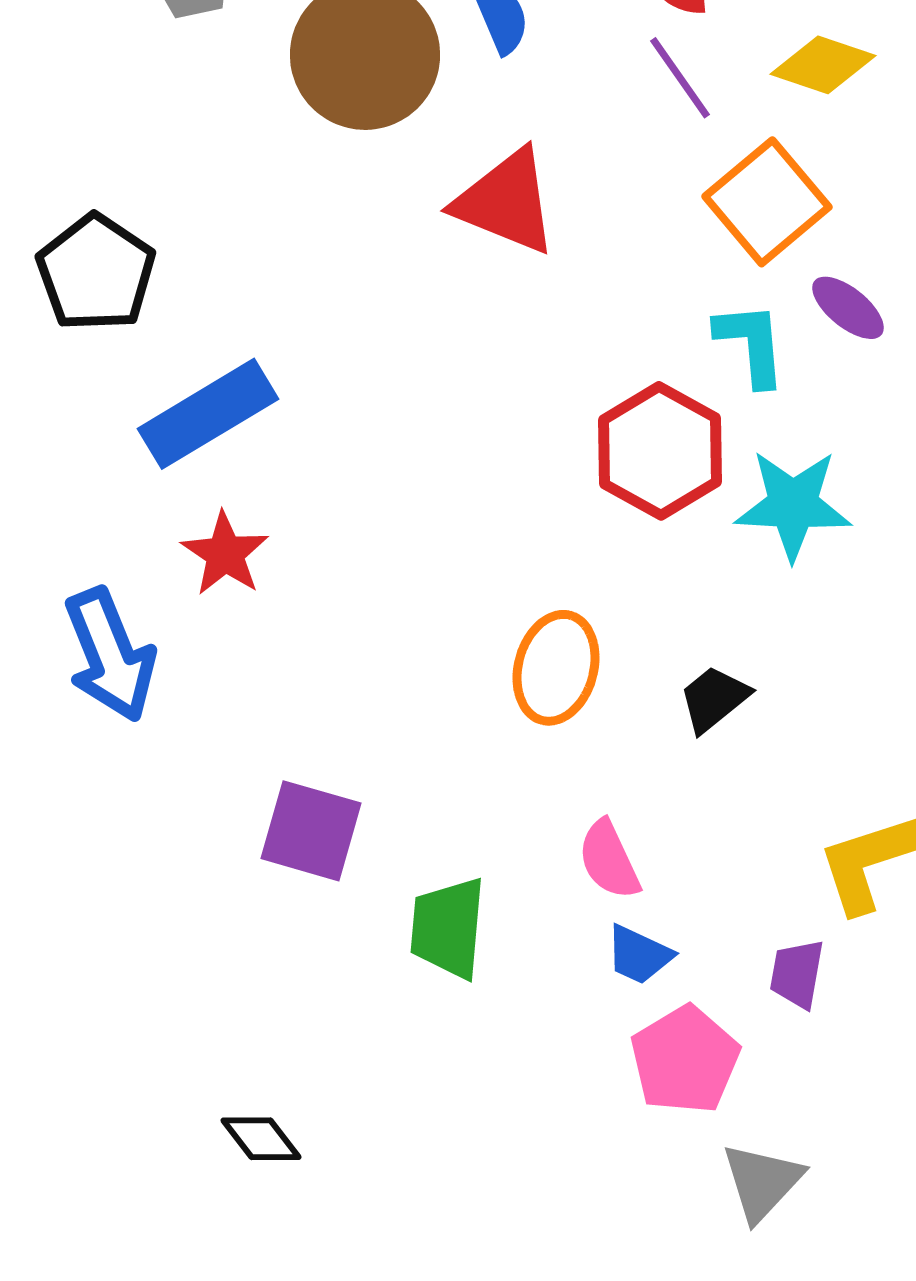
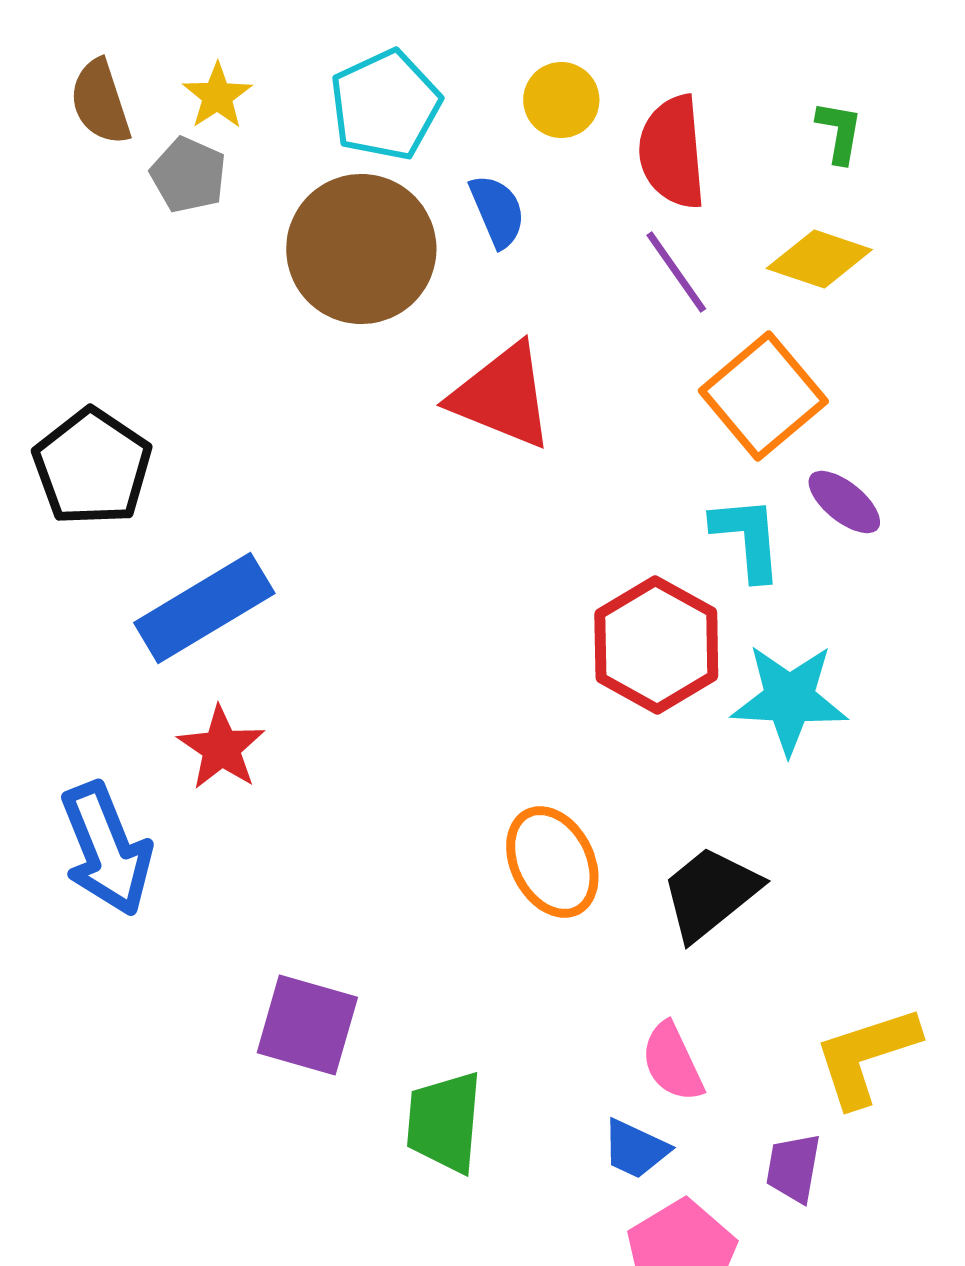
orange ellipse: (556, 668) -> (552, 862), turned -42
black trapezoid: (714, 699) -> (710, 893), size x1.4
pink semicircle: (609, 860) -> (672, 1062), moved

